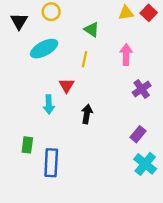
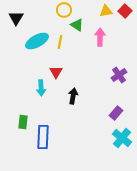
yellow circle: (51, 12) -> (64, 10), moved
pink arrow: (126, 55) -> (100, 37), moved
yellow line: (84, 59) -> (60, 42), moved

